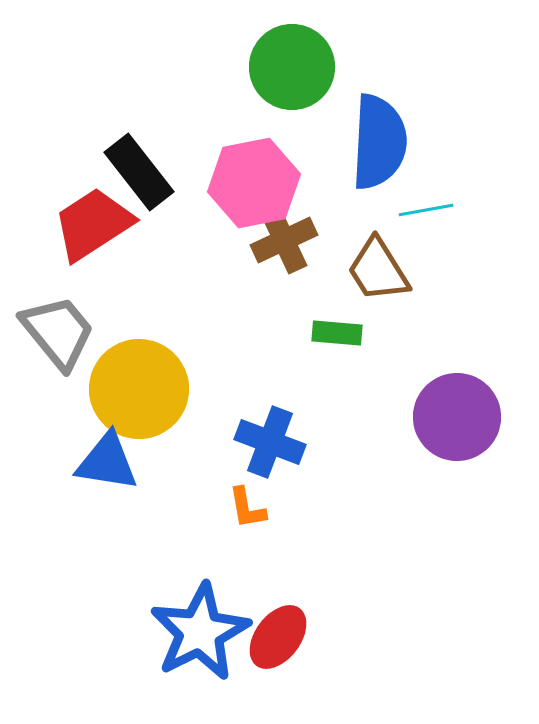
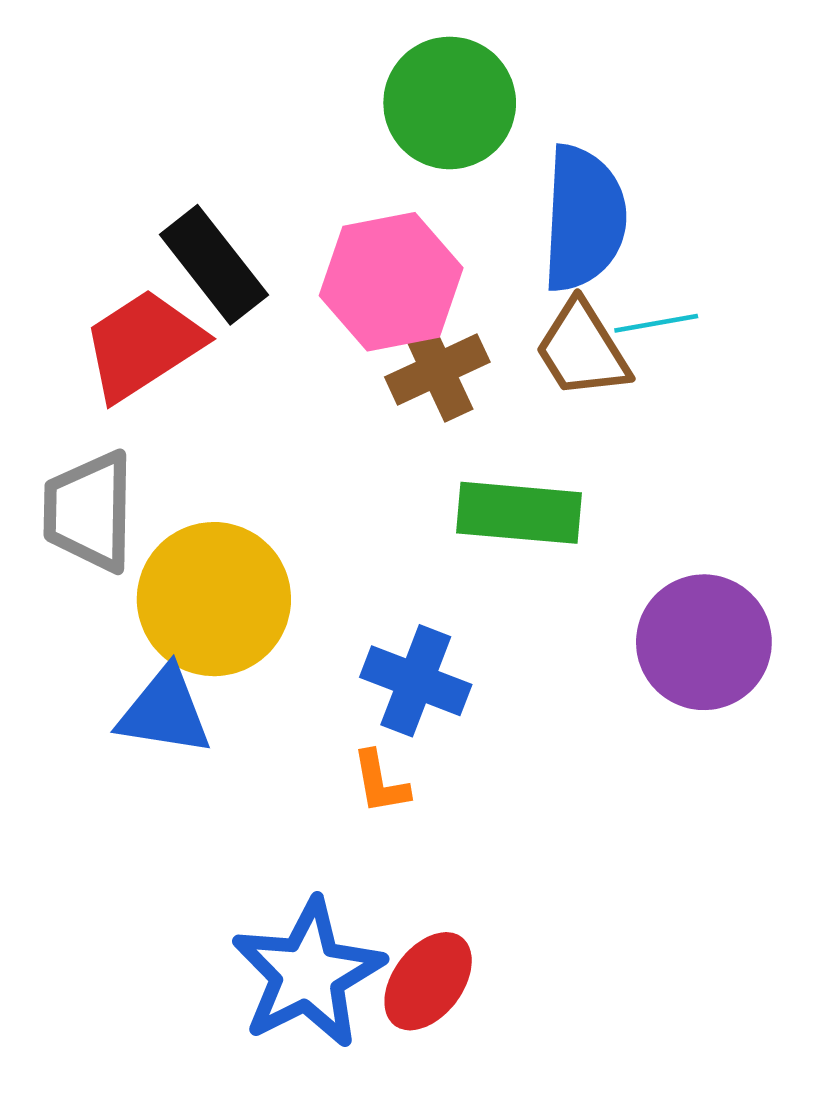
brown trapezoid: (378, 270) -> (582, 349), moved
gray trapezoid: (58, 332) -> (89, 511), turned -140
green rectangle: (337, 333) -> (519, 513), size x1.6

